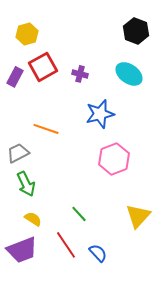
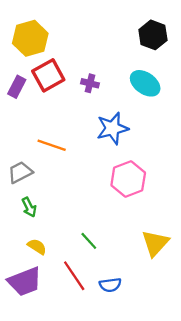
yellow hexagon: (27, 34) -> (30, 38), size x1.4
green arrow: (26, 184) -> (29, 207), size x0.7
blue semicircle: (98, 253) -> (110, 285), turned 126

